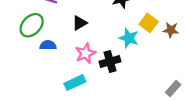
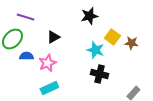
pink star: (85, 53) -> (47, 63), moved
black cross: (110, 62) -> (99, 74), moved, turned 30

